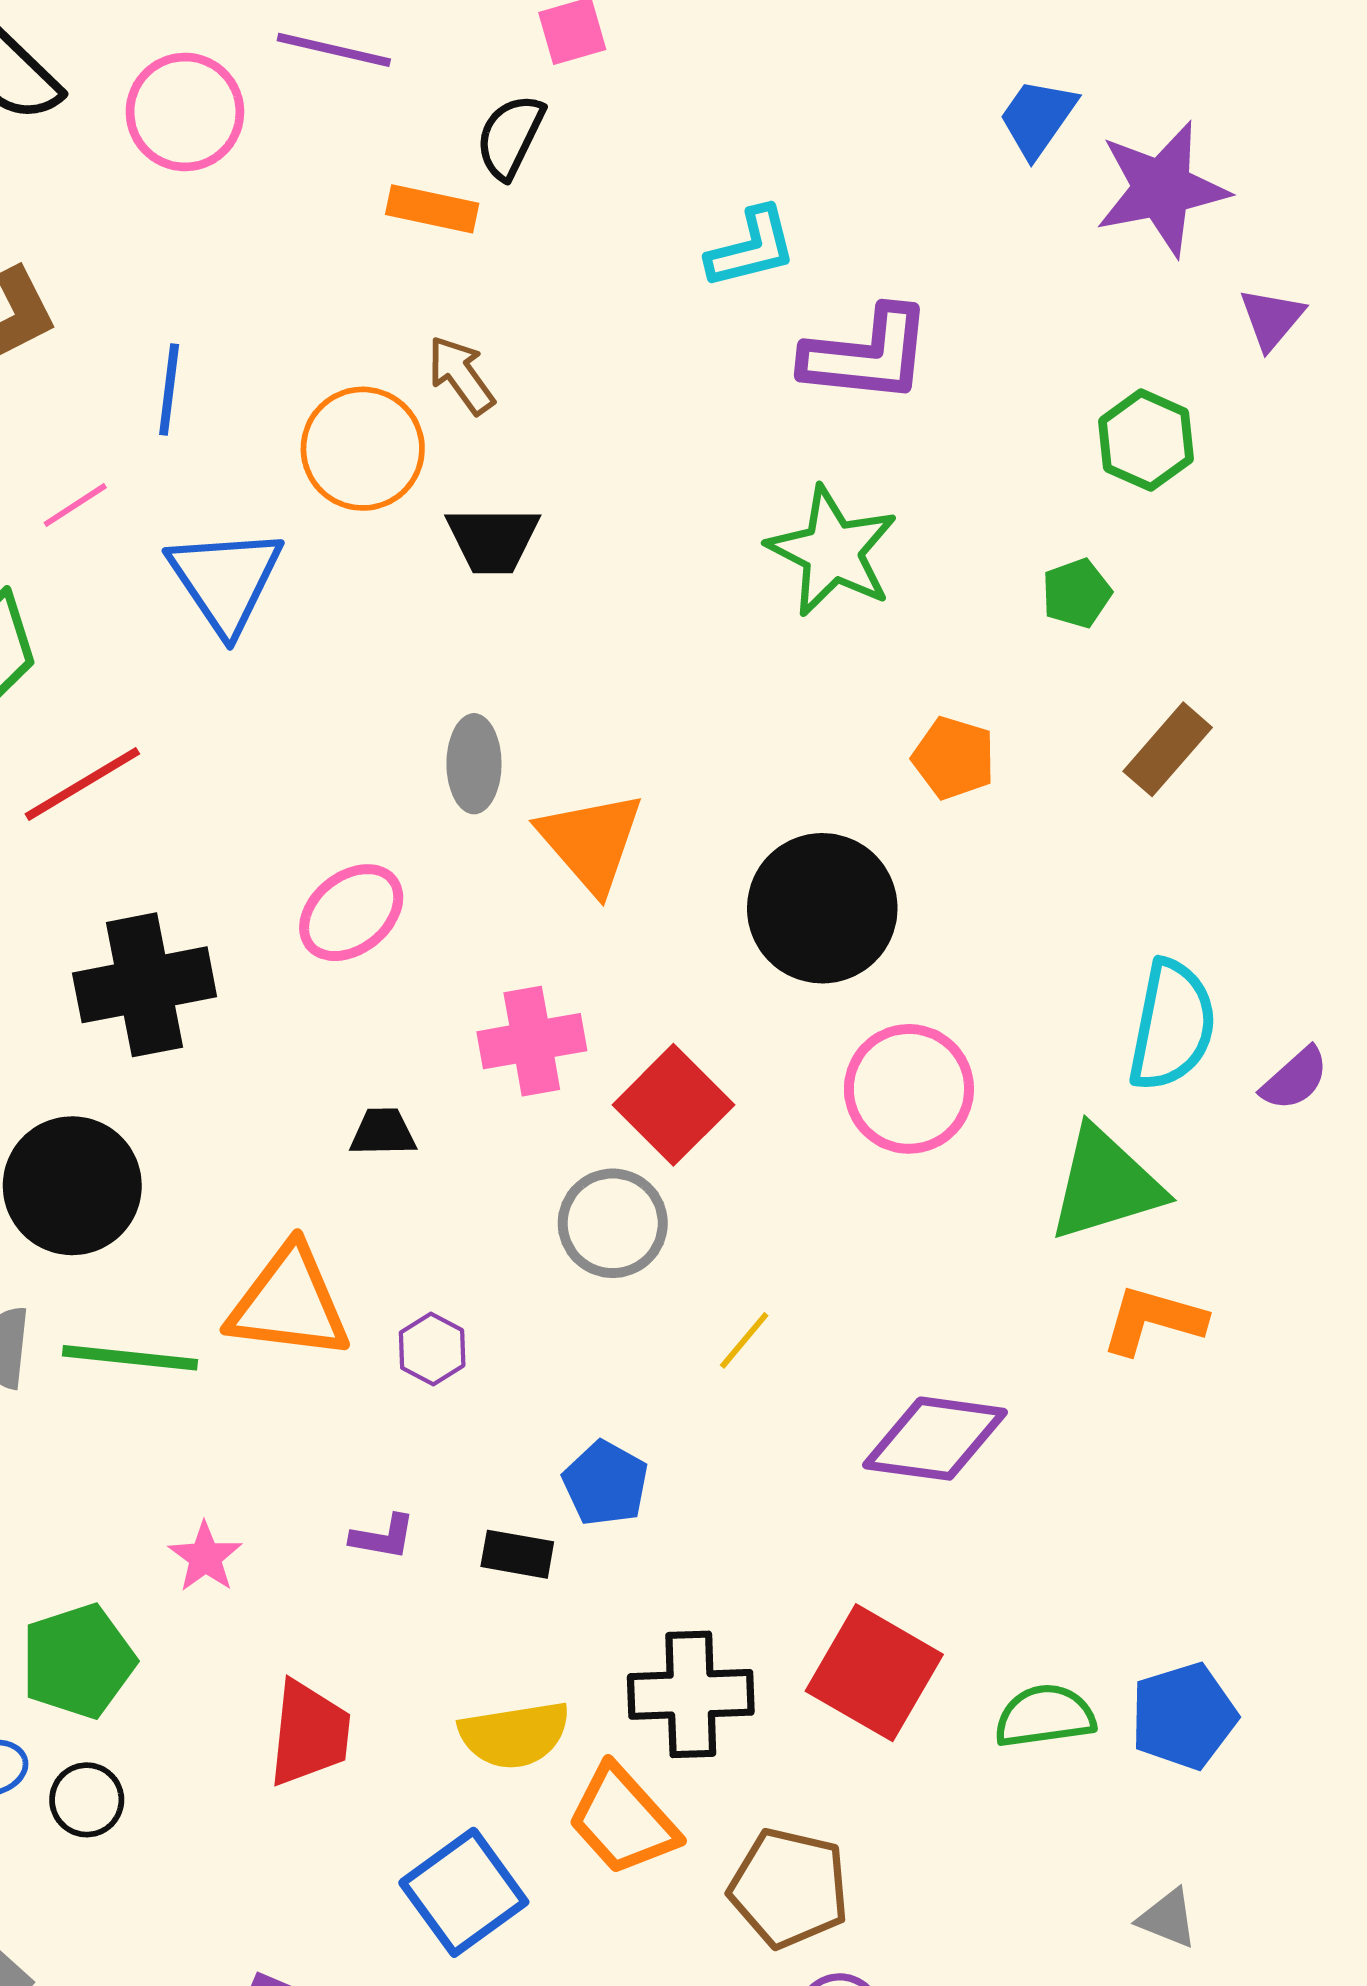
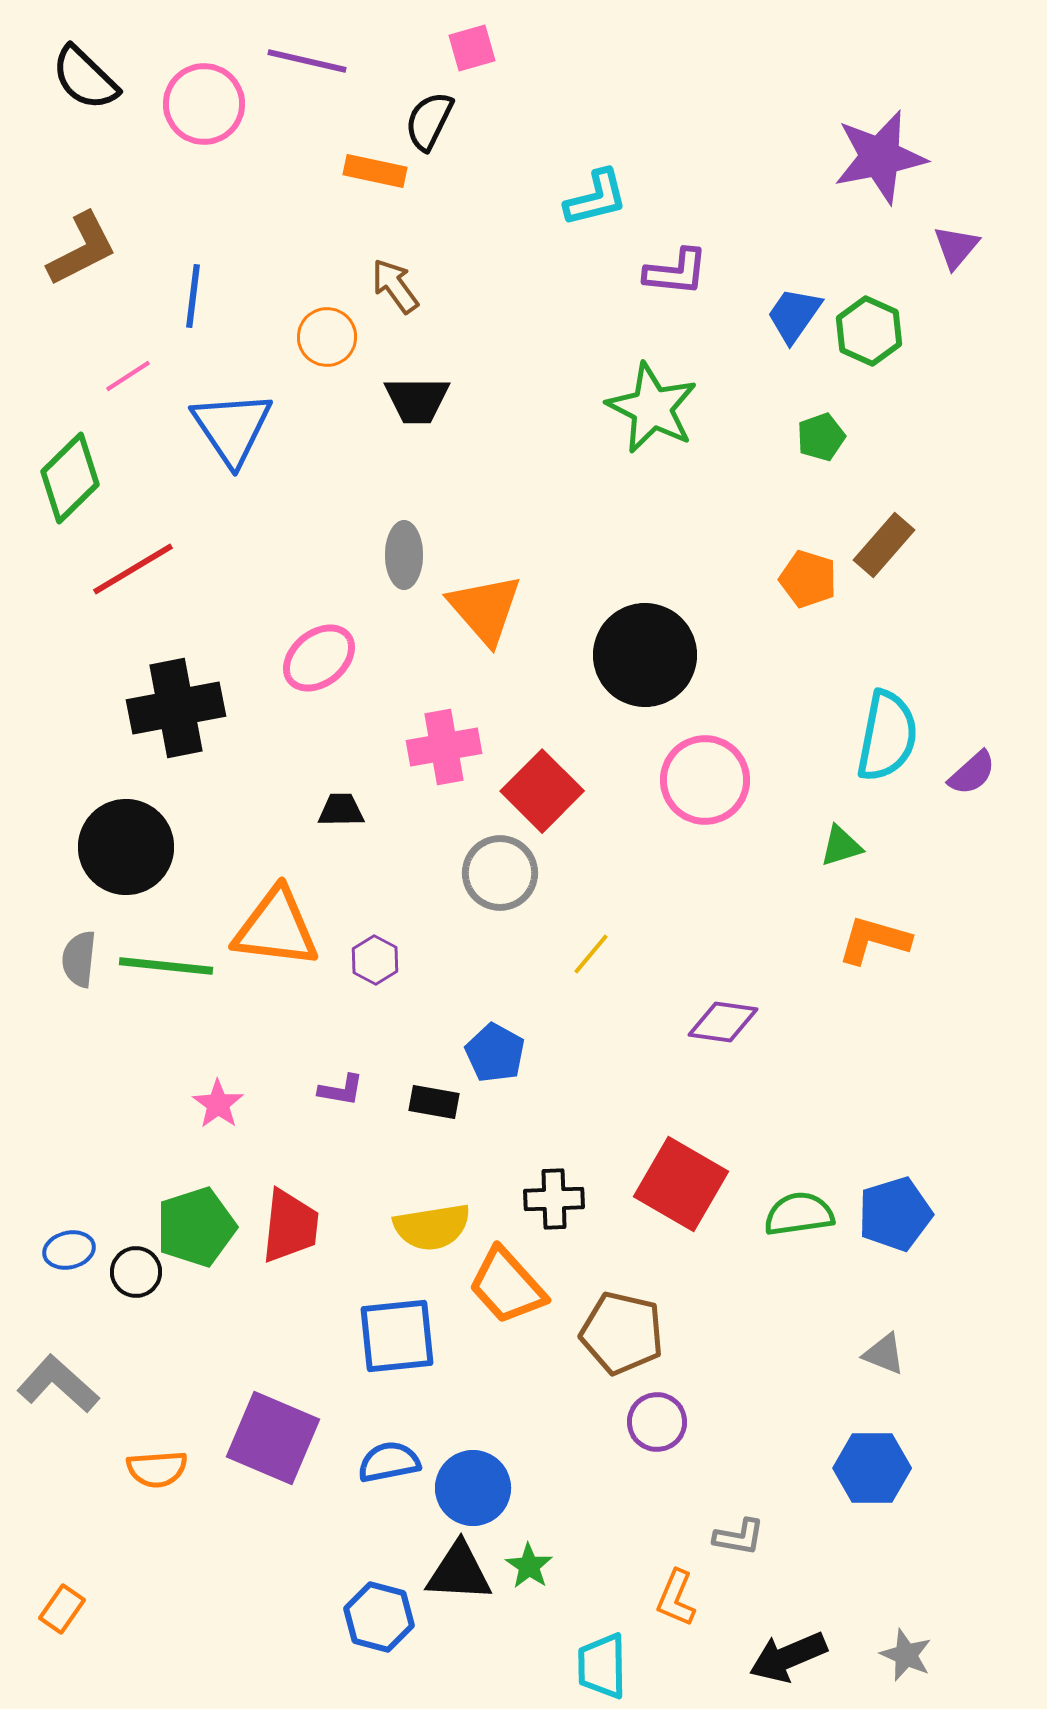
blue trapezoid: (1038, 118) -> (794, 315), moved
purple L-shape: (867, 355) -> (676, 272), size x0.7
orange circle: (363, 449) -> (327, 337), size x0.7
orange pentagon: (954, 758) -> (808, 579), moved
green triangle: (1105, 1184) -> (841, 846), size x0.5
purple diamond: (935, 1439) -> (723, 1022), size x0.7
green pentagon: (78, 1661) -> (196, 1227), moved
black cross: (691, 1694) -> (554, 1199), size x0.7
blue square: (464, 1892) -> (397, 1336), turned 30

